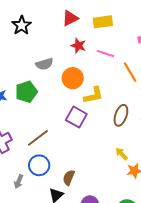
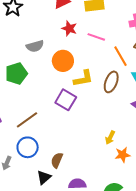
brown ellipse: (121, 115) -> (111, 82), moved
yellow arrow: (122, 154) -> (110, 138), turned -112

